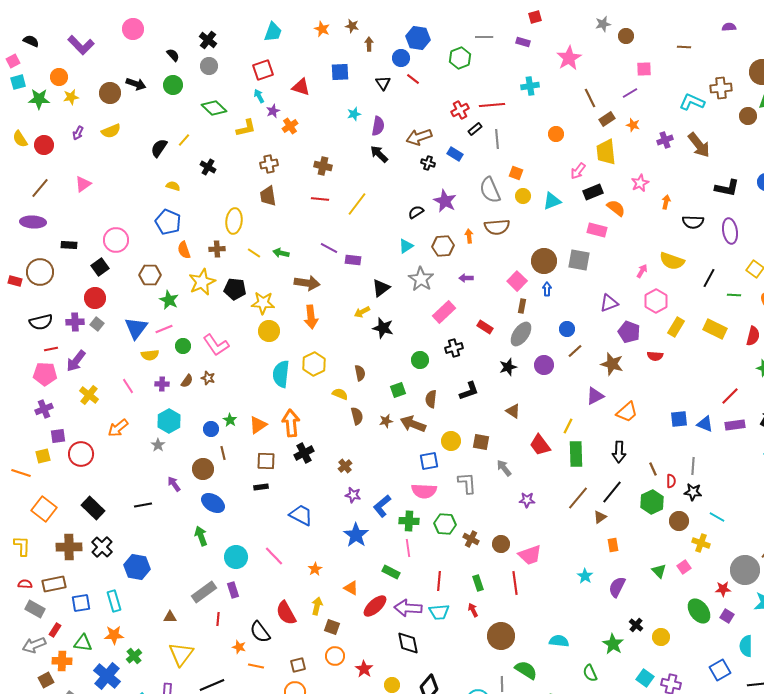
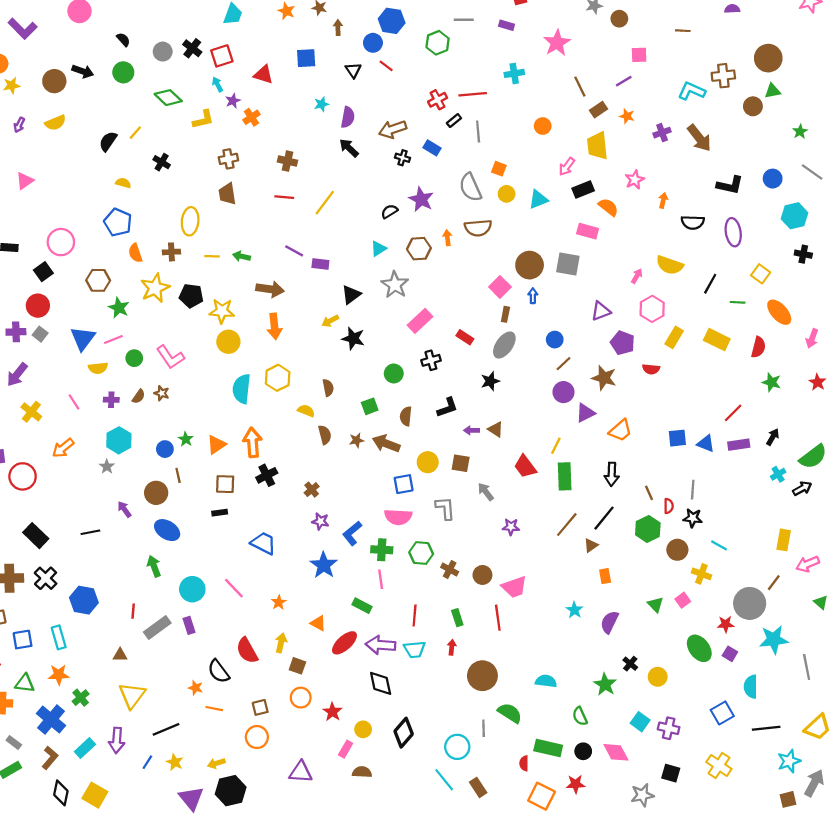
black cross: (208, 40) -> (192, 48), moved
yellow line: (254, 253) -> (212, 256), turned -32
purple arrow: (466, 278) -> (472, 430), moved
purple circle: (544, 365) -> (563, 392), moved
red arrow: (473, 610) -> (452, 647), turned 32
red line: (218, 619) -> (133, 611), moved

